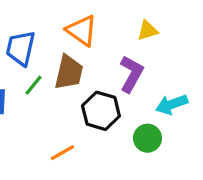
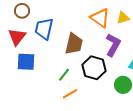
orange triangle: (82, 31) -> (100, 18), moved
green line: (33, 85) -> (64, 75), moved

